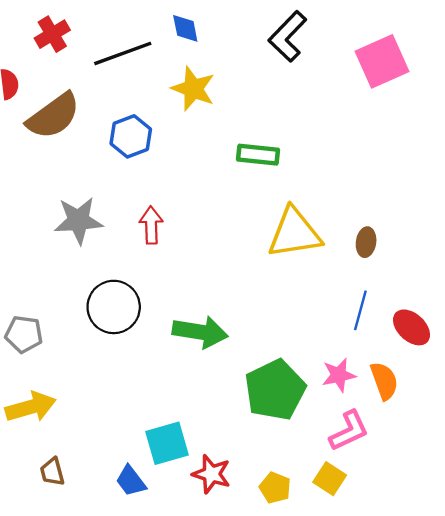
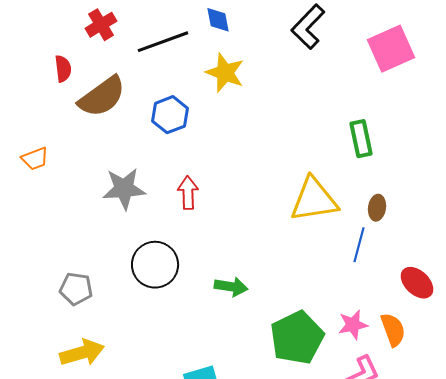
green rectangle: (258, 155) -> (361, 139), moved, turned 72
blue line: (360, 310) -> (359, 245), moved
green arrow: (200, 332) -> (231, 287), size x0.7

